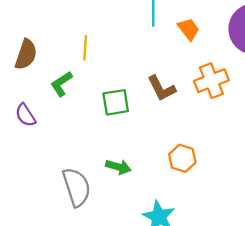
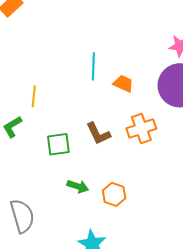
orange trapezoid: (189, 29) -> (123, 84), turned -30
green arrow: (118, 167) -> (78, 186), moved

